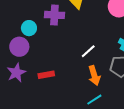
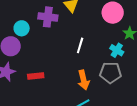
white line: (88, 51) -> (80, 45), moved, turned -35

